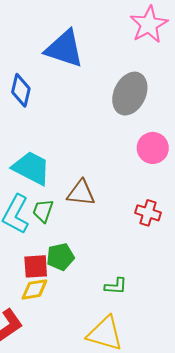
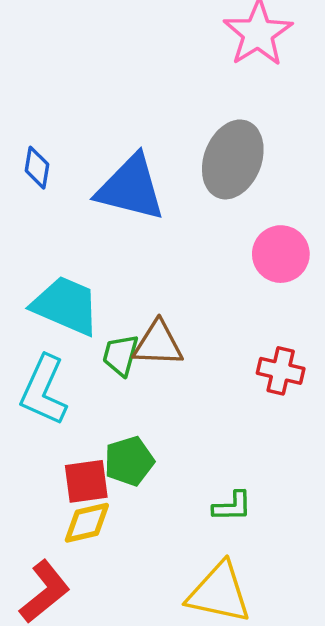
blue triangle: (64, 49) -> (131, 188), moved
blue diamond: (21, 90) -> (37, 168), size x0.7
green trapezoid: (43, 211) -> (120, 355), moved

